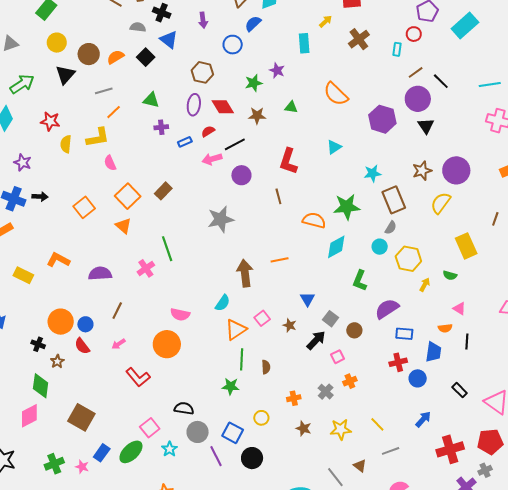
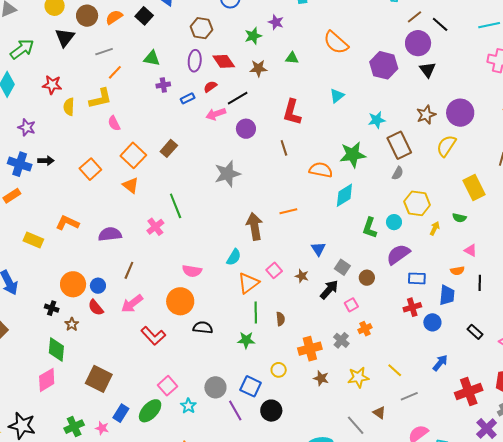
cyan circle: (380, 247) -> (394, 222), moved
pink arrow: (119, 344) -> (132, 304), size x1.6
orange cross: (294, 398) -> (310, 349), size x1.6
black semicircle: (184, 408) -> (203, 328), moved

